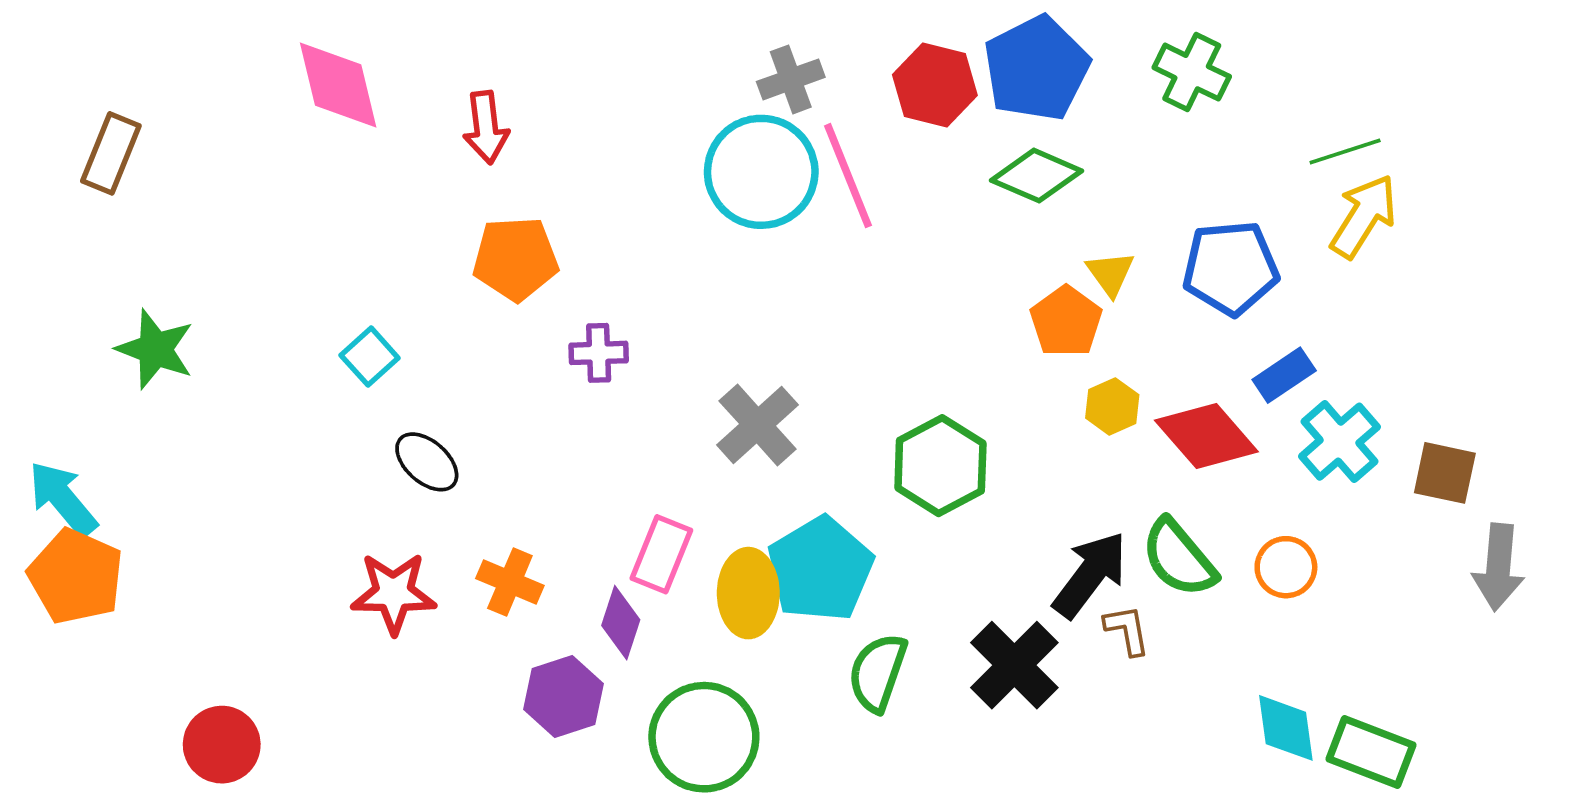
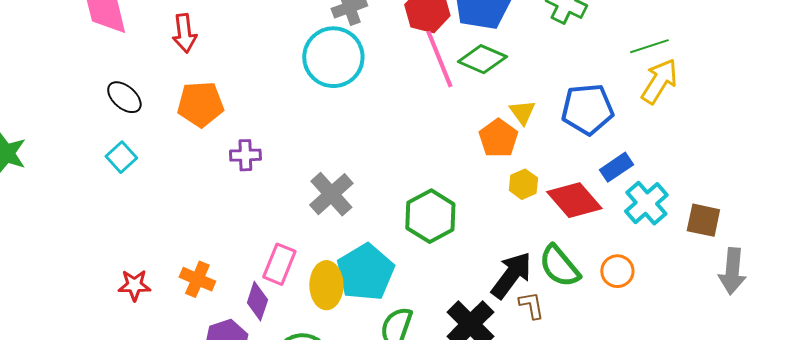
pink line: (848, 176) -> (439, 59), moved
black ellipse: (427, 462) -> (124, 97), moved
red star: (394, 593) -> (134, 285), size x0.7

